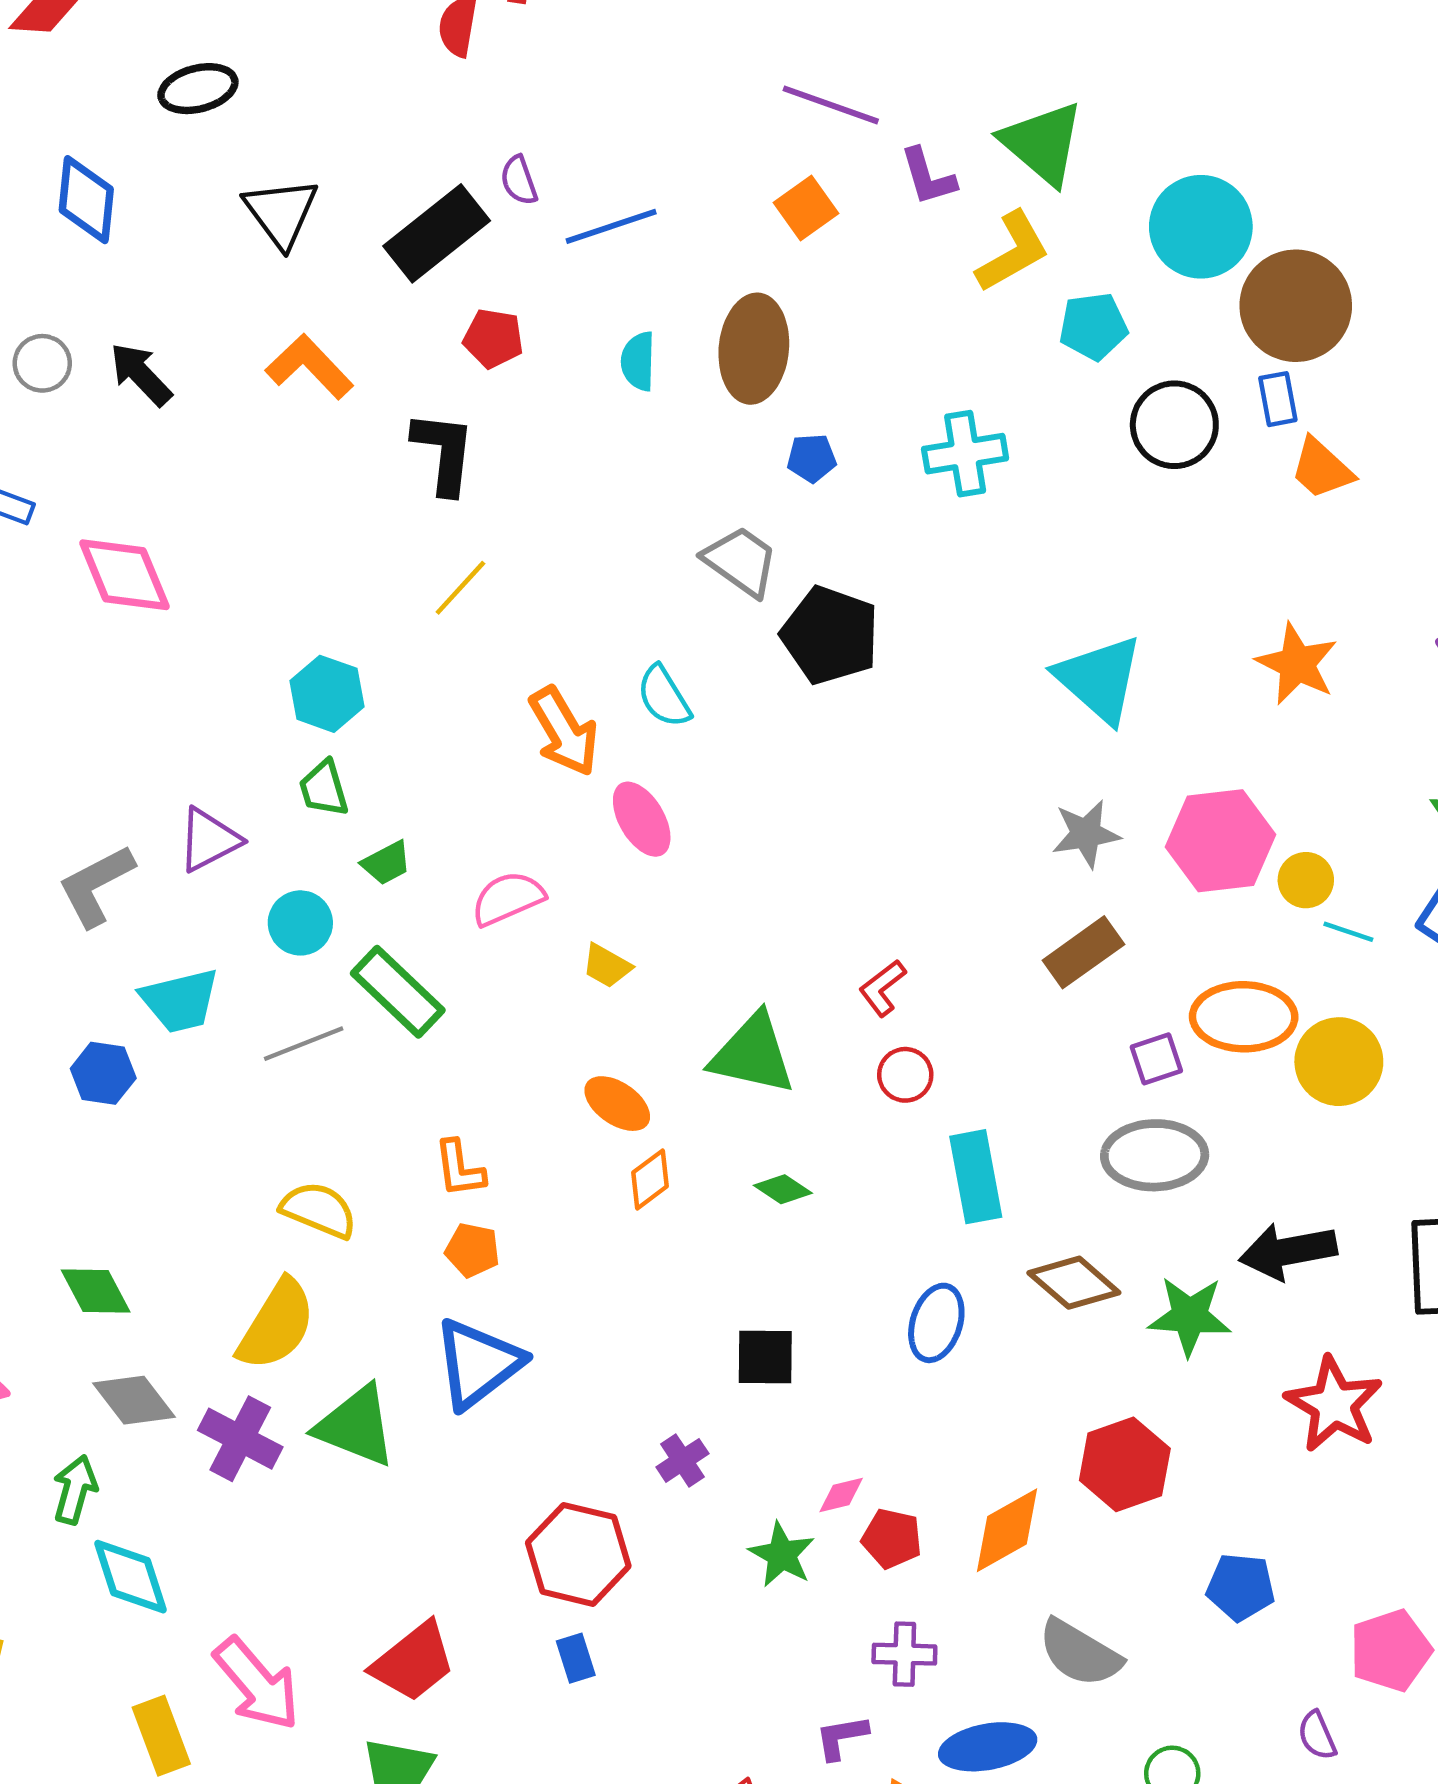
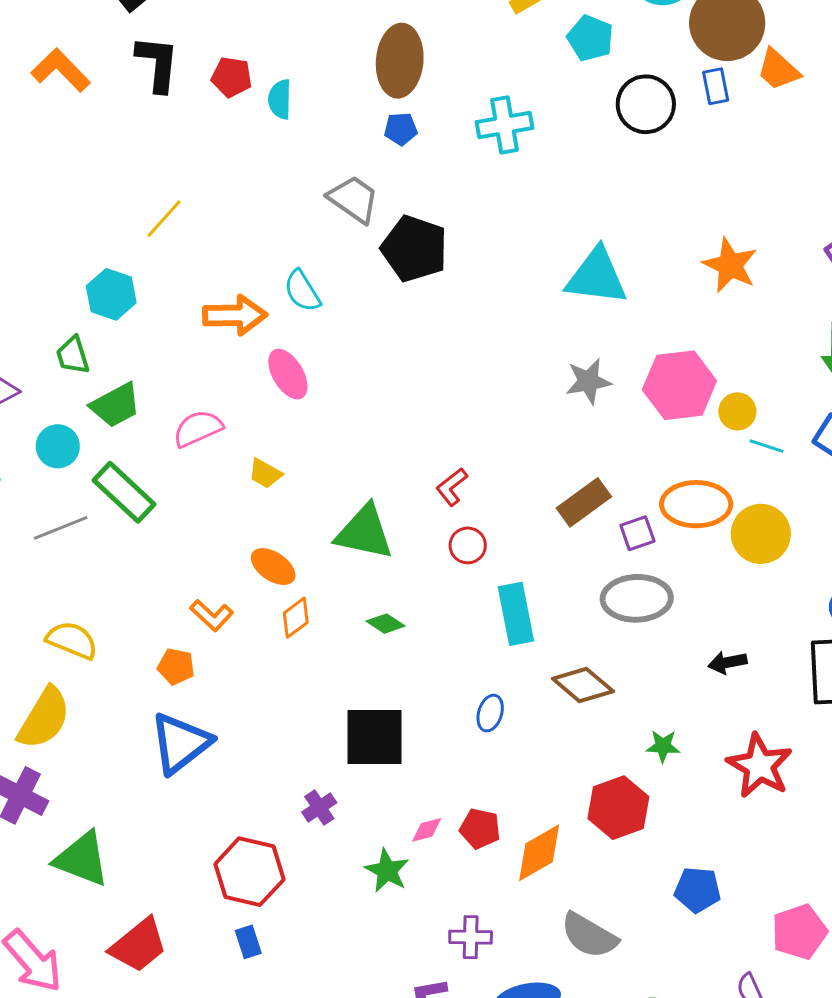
cyan pentagon: (1093, 326) -> (590, 38), turned 30
red pentagon: (493, 338) -> (232, 77), moved
brown ellipse: (754, 349) -> (400, 61), moved
cyan semicircle: (638, 361) -> (280, 99), moved
black L-shape: (444, 452) -> (157, 64), moved
orange trapezoid: (1322, 469) -> (778, 70), moved
cyan triangle: (1099, 679) -> (597, 277), turned -34
cyan hexagon: (327, 694) -> (111, 294), moved
orange arrow: (564, 731) -> (235, 315), turned -60
green trapezoid: (386, 863) -> (116, 405), size x1.5
brown rectangle: (1083, 952) -> (584, 502), moved
orange L-shape: (459, 1169) -> (212, 615), moved, turned -39
black arrow: (1288, 1251) -> (727, 662), size x0.6
green star: (1190, 1316) -> (663, 746), moved, size x0.6
blue ellipse: (936, 1323) -> (490, 713), size x0.7
black square: (765, 1357) -> (375, 737), size x1.5
green triangle: (356, 1426) -> (82, 859), moved
red pentagon: (892, 1539) -> (480, 829), moved

